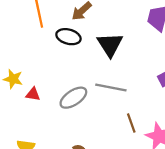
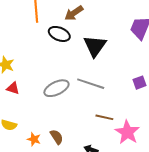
red triangle: (33, 94) -> (13, 88), moved
brown line: (131, 123) -> (104, 117), turned -66

